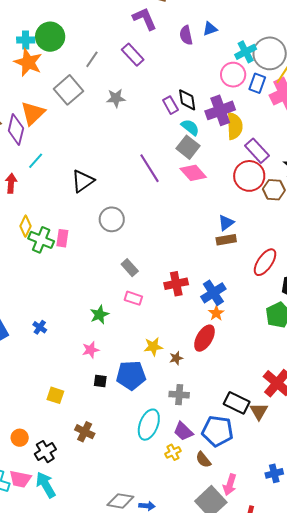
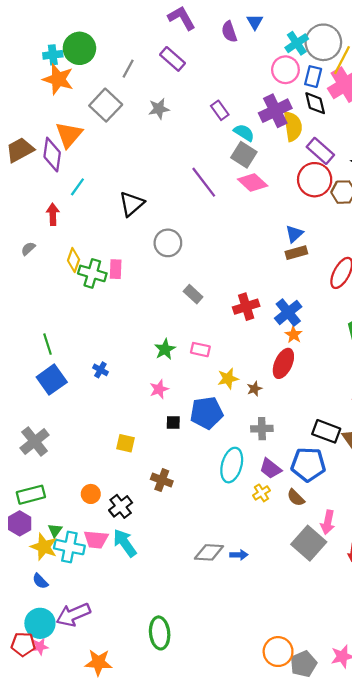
blue triangle: (210, 29) -> (255, 22), turned -35
black diamond: (187, 100) -> (315, 103), moved
pink rectangle: (133, 298) -> (200, 350), moved

